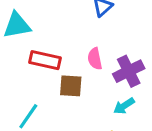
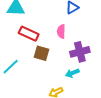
pink semicircle: (95, 59) -> (61, 31), moved

